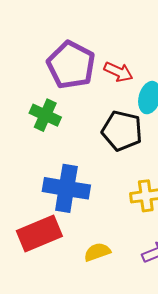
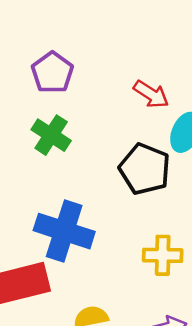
purple pentagon: (71, 65) -> (52, 73), moved, size x0.7

